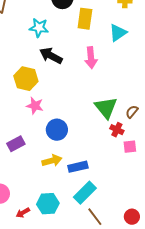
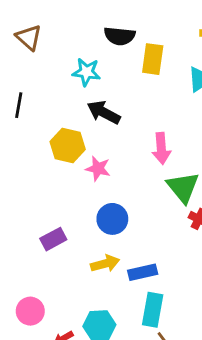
pink arrow: (91, 58) -> (161, 148), moved
pink star: (35, 106) -> (98, 169), moved
cyan rectangle: (85, 193) -> (153, 310), turned -35

